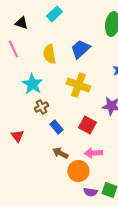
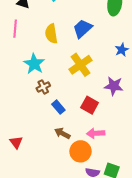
pink line: (13, 49) -> (15, 29), turned 30
yellow cross: (78, 85) -> (80, 65), turned 35
red triangle: (17, 136) -> (16, 142), moved

